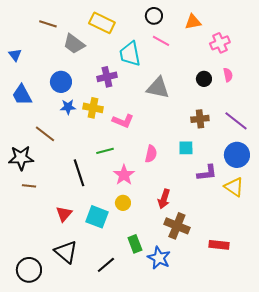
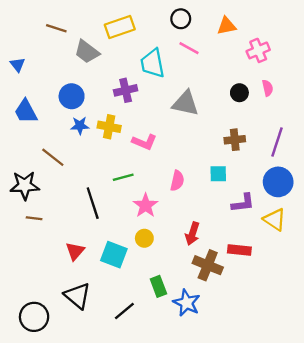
yellow rectangle: (102, 23) -> (120, 27), turned -45
purple line: (236, 121) -> (277, 142), turned 70
red rectangle: (219, 245) -> (239, 250), moved

